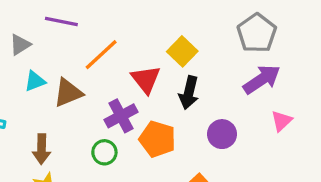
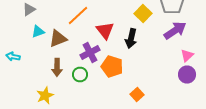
yellow square: (182, 51) -> (143, 14), moved
purple circle: (222, 134) -> (187, 74), moved
brown arrow: (42, 149) -> (57, 68), moved

